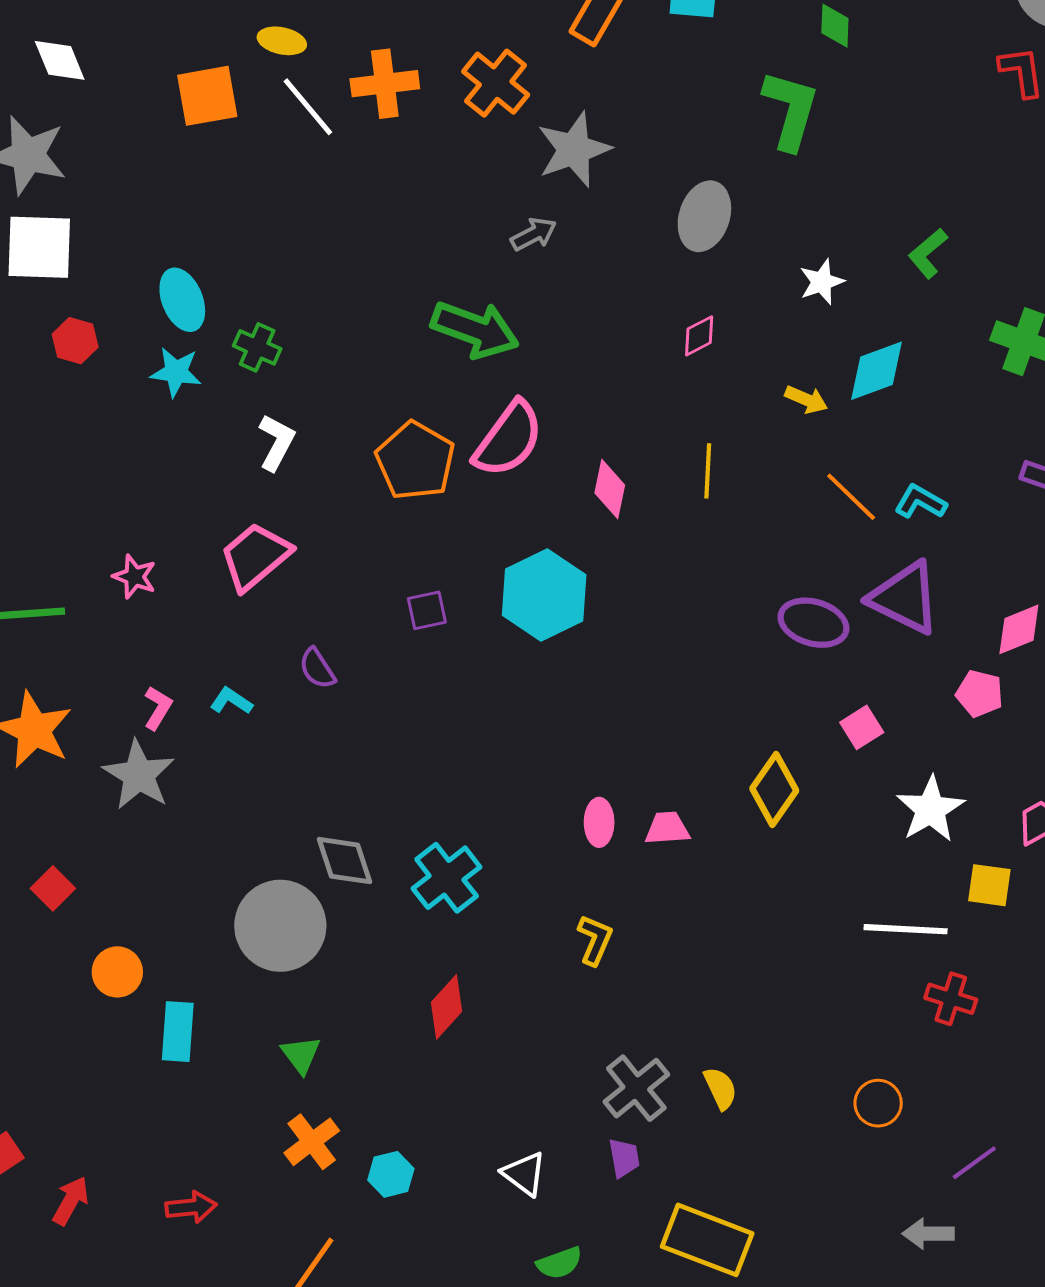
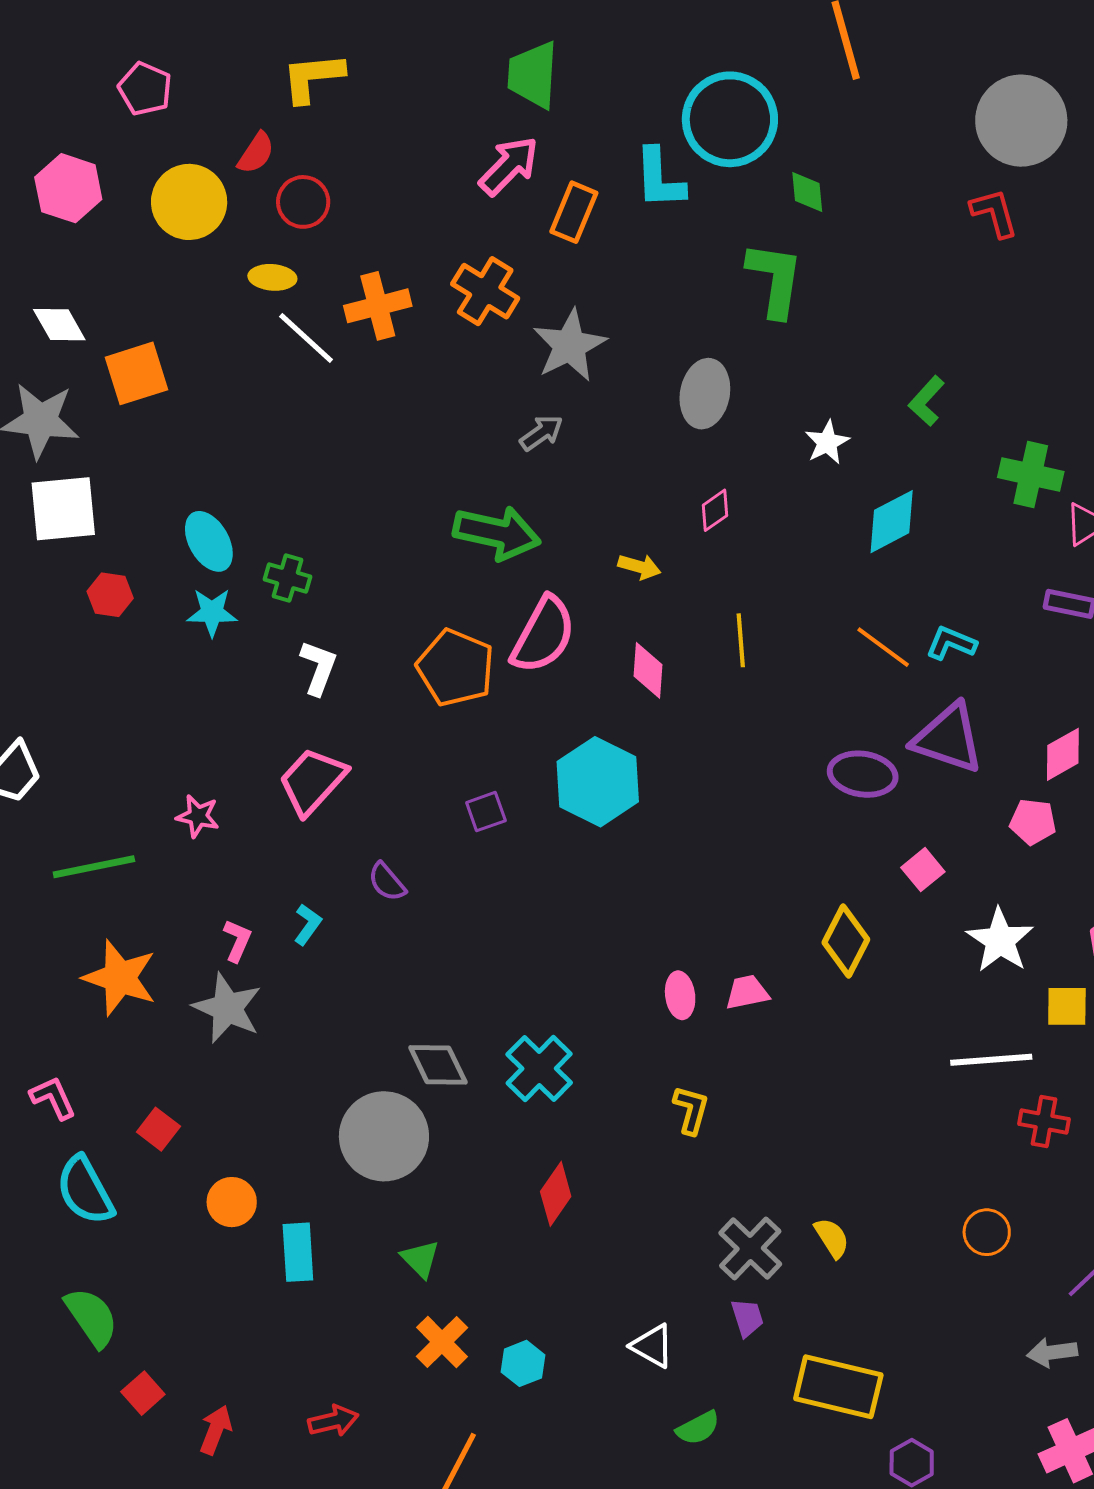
orange square: (207, 96) -> (136, 373), moved
yellow arrow: (806, 400) -> (639, 567), moved
cyan L-shape: (231, 701) -> (308, 924), turned 99

